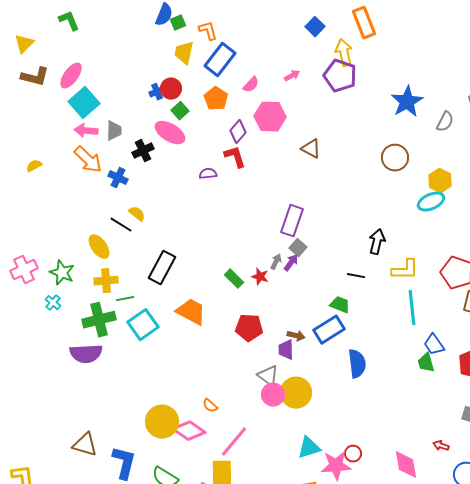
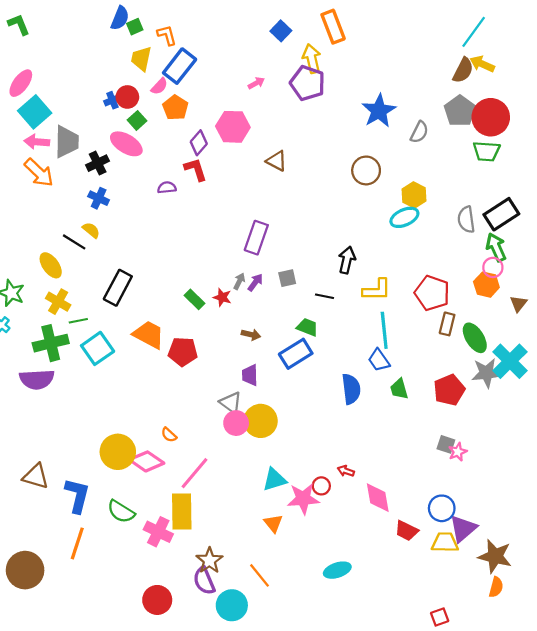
pink semicircle: (251, 85) -> (159, 86), moved
gray trapezoid: (114, 131) -> (67, 142), size x1.5
blue cross: (118, 178) -> (99, 198), moved
gray square: (298, 248) -> (287, 278), moved, turned 36
yellow cross: (106, 281) -> (58, 302), turned 35
red pentagon: (249, 328) -> (183, 352), moved
brown arrow: (296, 336) -> (251, 335), moved
blue trapezoid: (434, 345) -> (379, 360), moved
blue semicircle: (357, 364) -> (351, 389), moved
red arrow: (441, 446) -> (346, 471), moved

